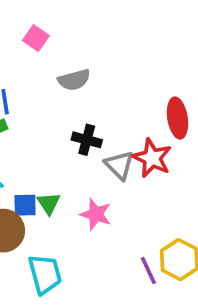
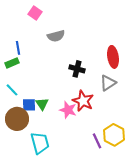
black cross: (87, 140) -> (77, 69), moved
red star: (152, 158) -> (83, 101), moved
gray triangle: (119, 165) -> (108, 83), moved, turned 42

